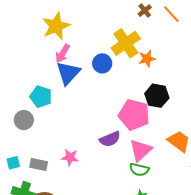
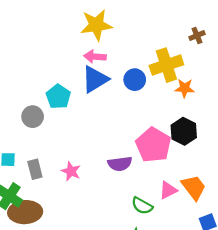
pink arrow: (63, 53) -> (95, 57), turned 48
pink triangle: (141, 150) -> (168, 190), moved, size x0.7
gray rectangle: (39, 164) -> (35, 169), turned 48

